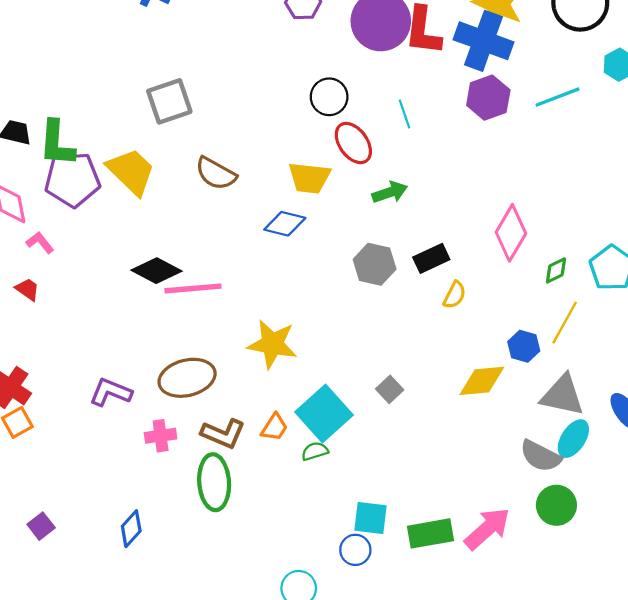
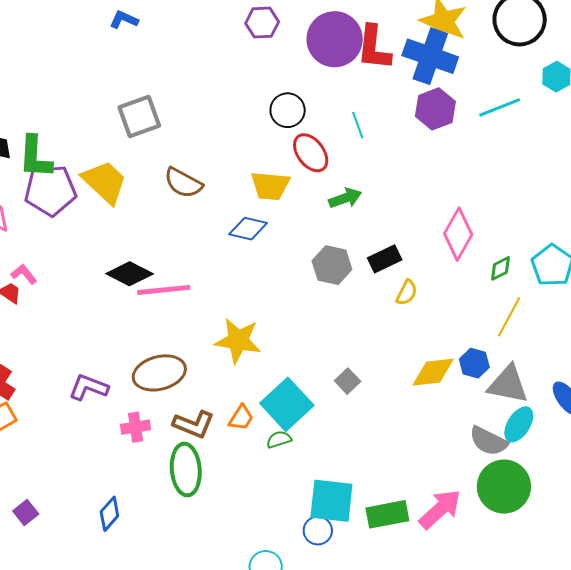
pink L-shape: (40, 243) -> (24, 274), moved
blue hexagon: (524, 346) -> (474, 363), moved
green circle: (556, 505) -> (504, 487), size x1.4
cyan square: (370, 518) -> (331, 501), size x1.4

